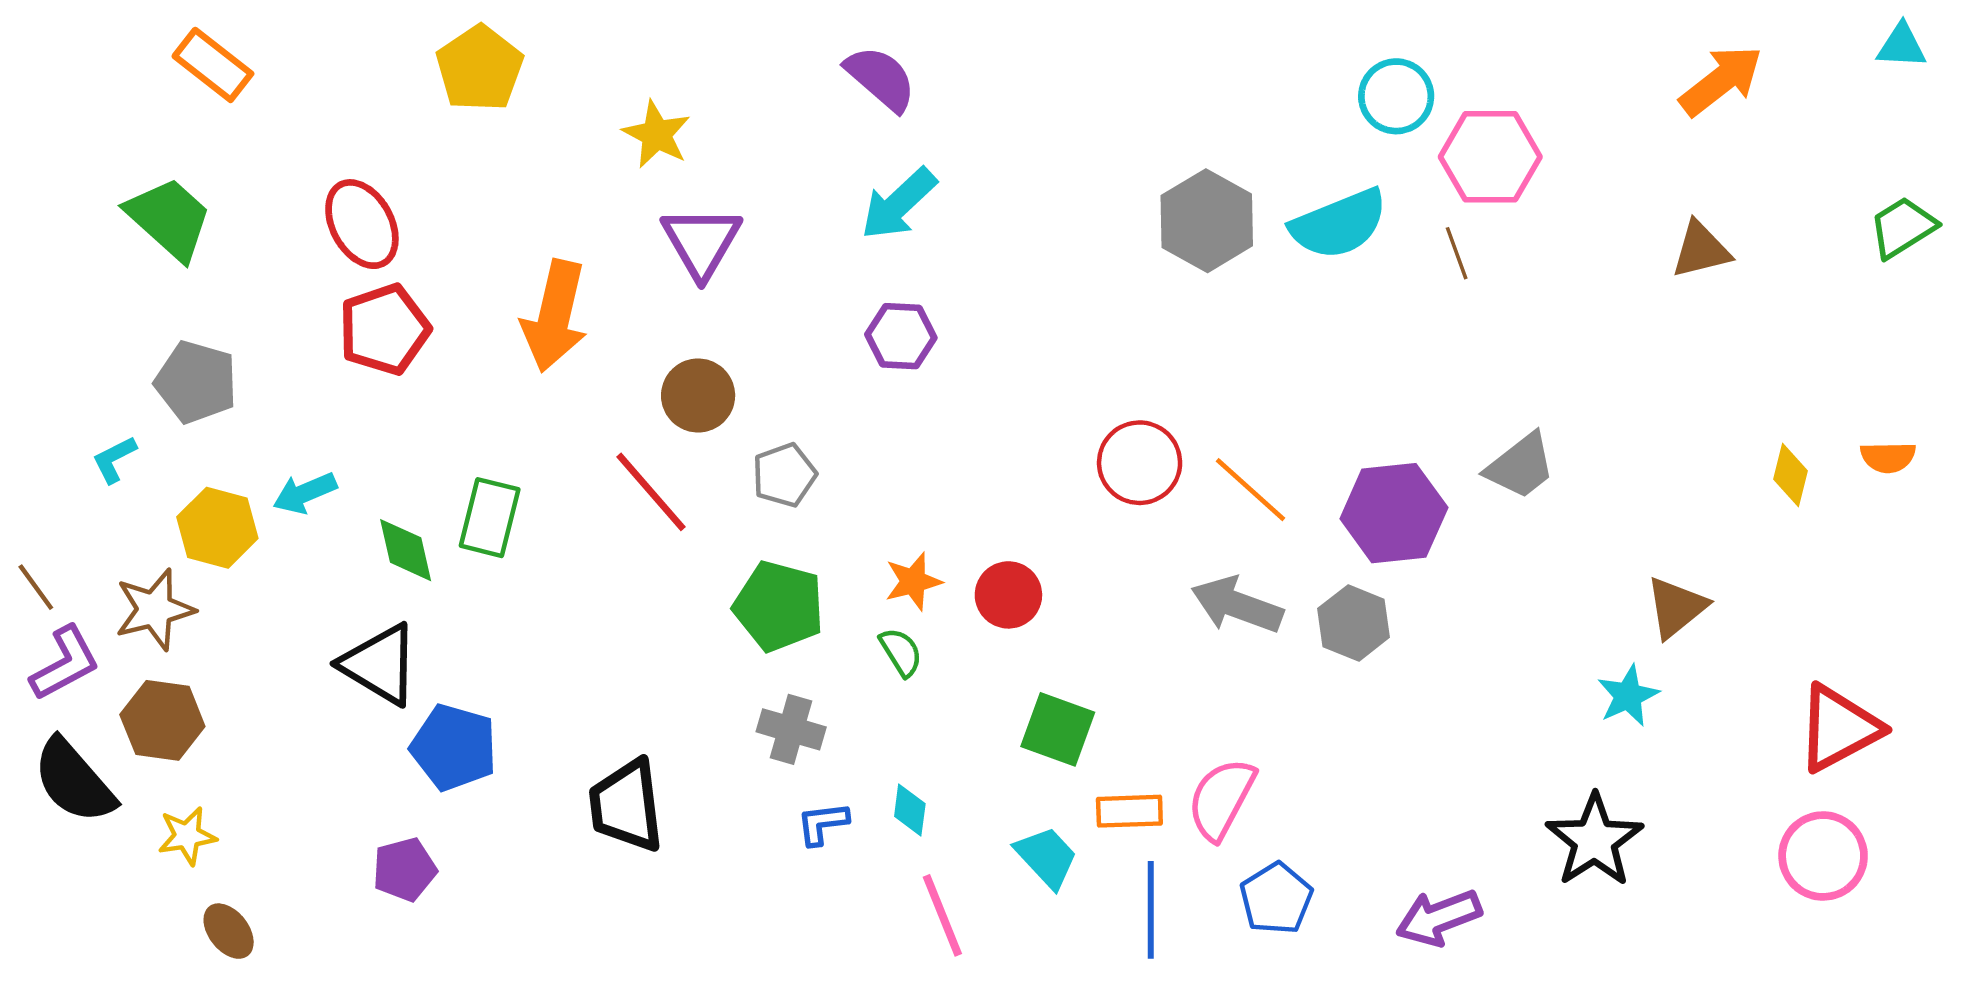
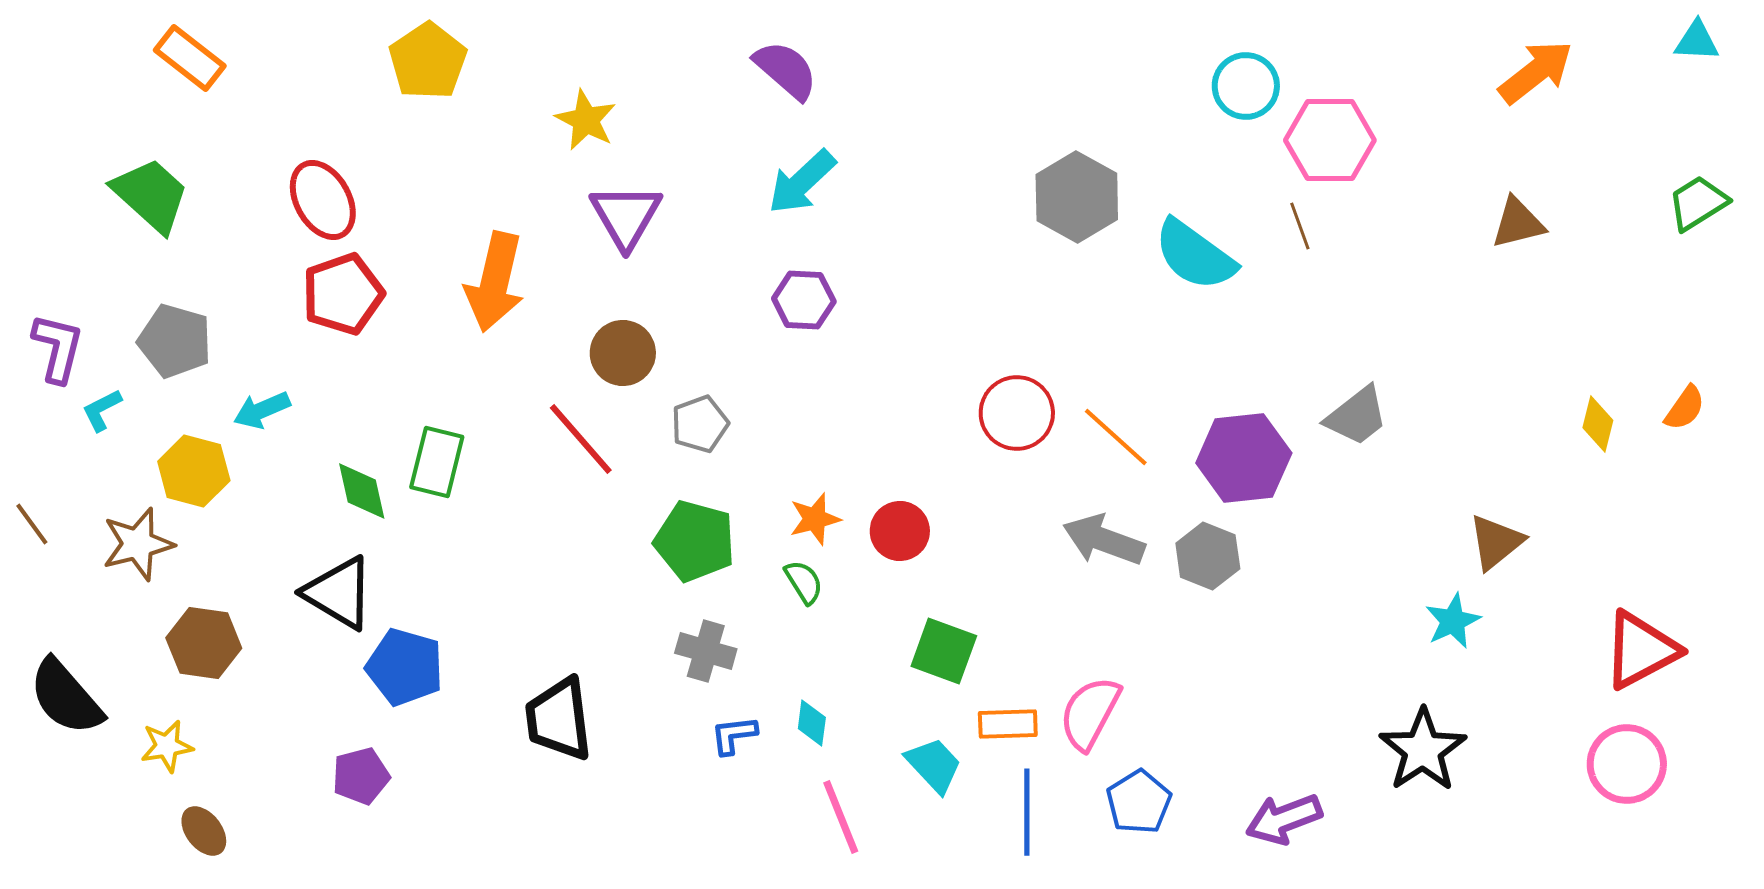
cyan semicircle: (1339, 224) -> (1195, 255), moved, turned 58
orange semicircle: (1888, 457) -> (1685, 408), turned -54
cyan arrow: (305, 493) -> (262, 410), moved
purple L-shape: (65, 663) -> (58, 348), moved, turned -48
brown hexagon: (162, 720) -> (204, 643), moved

